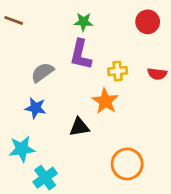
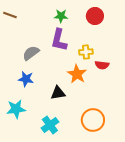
red circle: (148, 22) -> (95, 16), moved
red semicircle: (157, 74) -> (102, 65), moved
cyan cross: (45, 178) -> (50, 125), moved

